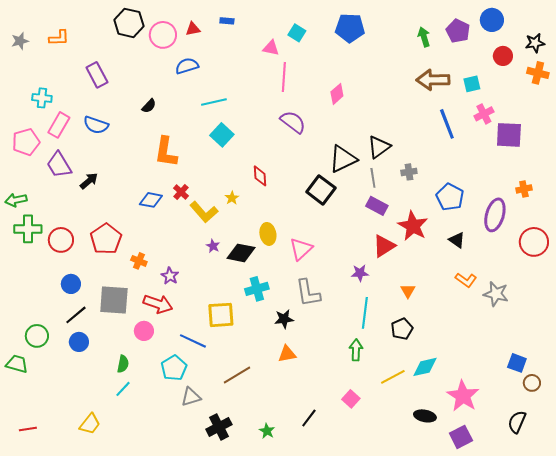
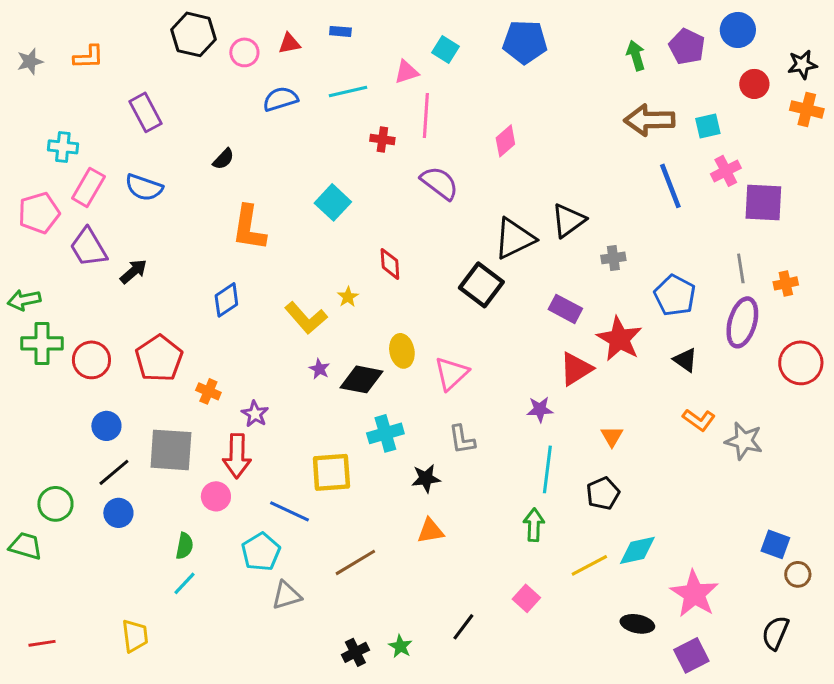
pink circle: (163, 35) -> (244, 52), size x0.7
pink triangle: (271, 48) -> (406, 72), turned -30
cyan line: (214, 102) -> (348, 91), moved
gray line: (373, 178) -> (741, 268), moved
red cross: (181, 192) -> (382, 139), moved, turned -35
blue diamond: (151, 200) -> (226, 300), turned -45
gray L-shape: (308, 293) -> (462, 439), size x0.7
red arrow: (158, 304) -> (237, 456), turned 72
yellow trapezoid: (90, 424) -> (135, 636), turned -45
black cross: (219, 427) -> (355, 652), moved, size x0.7

